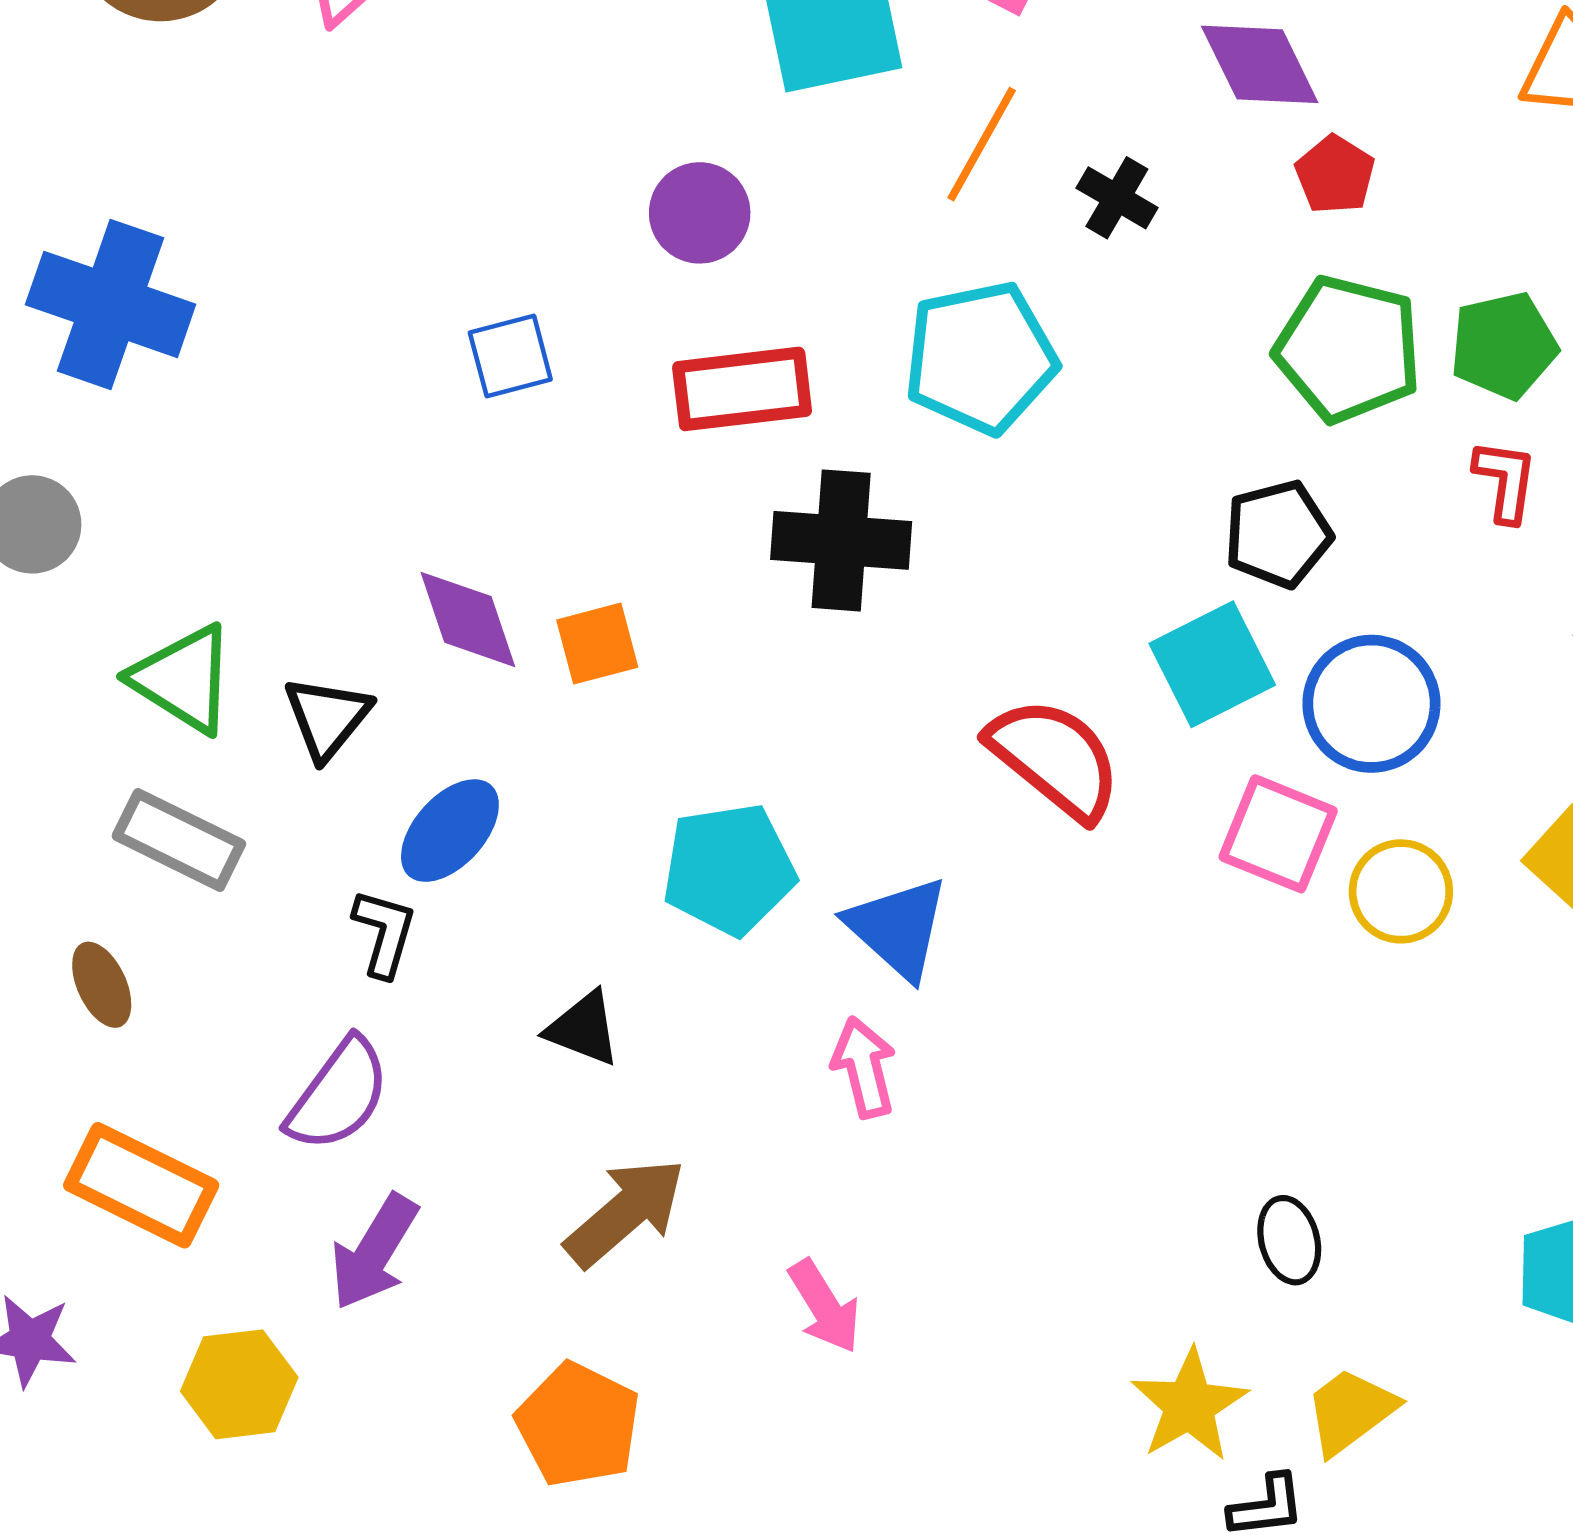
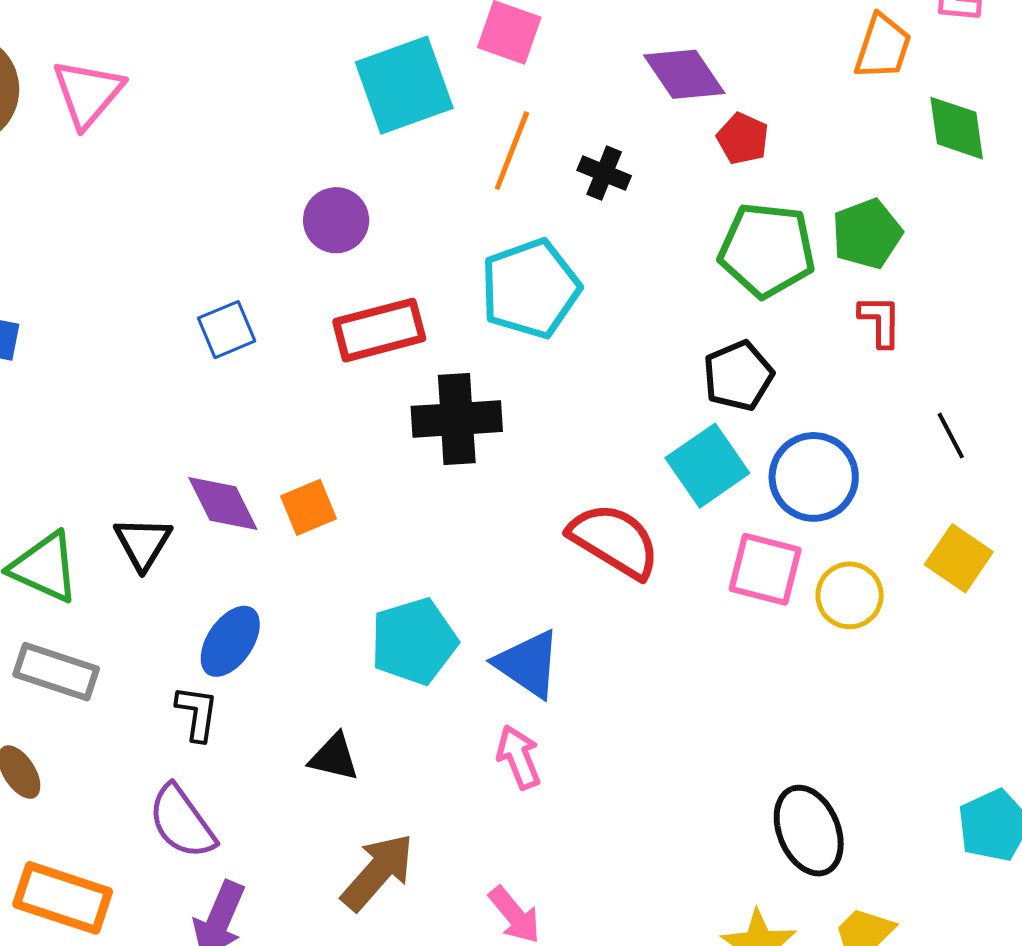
black triangle: (327, 718) -> (143, 543), moved
purple semicircle: (338, 1095) -> (182, 822), turned 116
black ellipse: (1289, 1240) -> (809, 831), size x1.6

